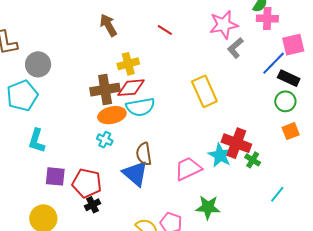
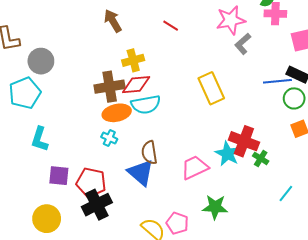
blue line: (274, 63) -> (277, 81), moved, turned 40
black cross: (92, 205) -> (97, 205), size x1.8

